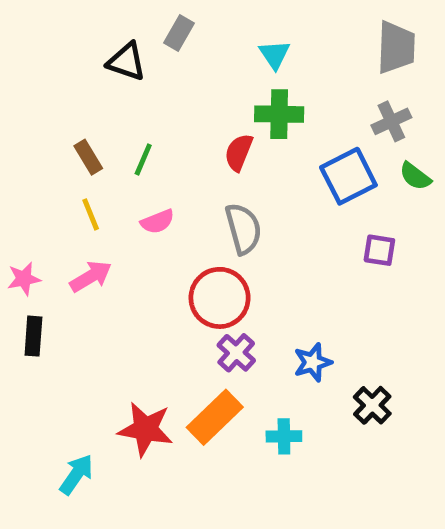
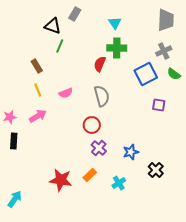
green line: (143, 160) -> (60, 46), moved
red circle: (220, 298) -> (92, 125), size x0.7
orange rectangle: (215, 417) -> (90, 175), size x0.6
cyan cross: (284, 436) -> (119, 183), turned -32
cyan arrow: (76, 474) -> (15, 199), moved

